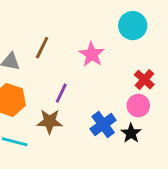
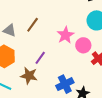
pink circle: (138, 106) -> (83, 45), moved

